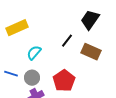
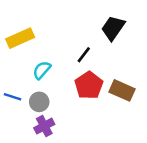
brown rectangle: (91, 52) -> (122, 90), moved
red pentagon: (64, 81) -> (89, 85), moved

